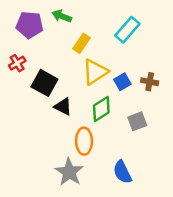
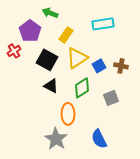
purple pentagon: (30, 25) -> (30, 31), moved, turned 30
cyan rectangle: (127, 30) -> (103, 24), turned 40
black square: (44, 83) -> (47, 60), moved

